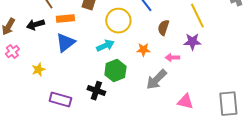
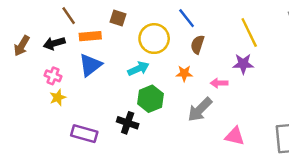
brown semicircle: (163, 28) -> (197, 45), moved
pink cross: (12, 52) -> (53, 76), moved, turned -32

